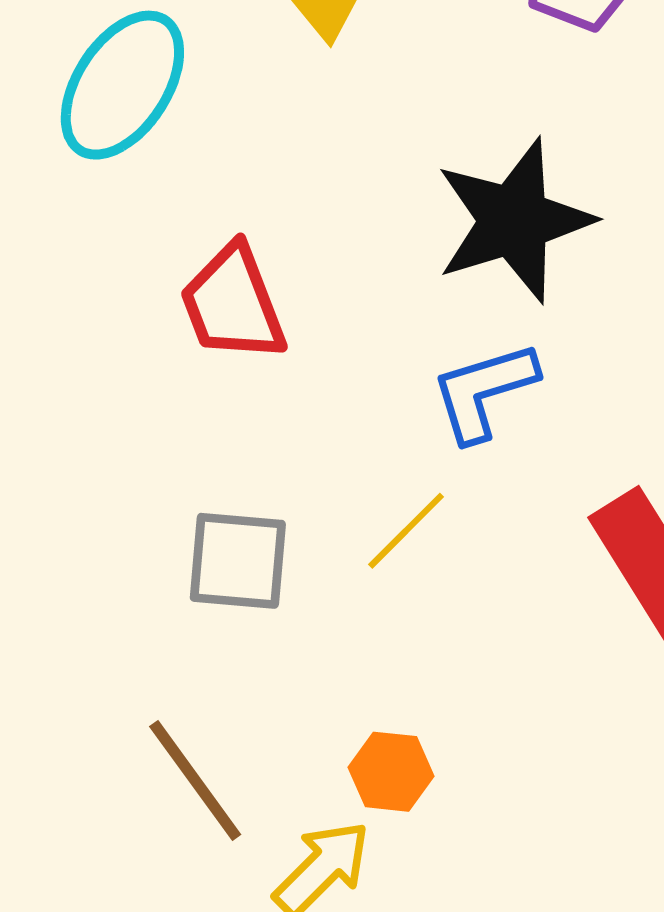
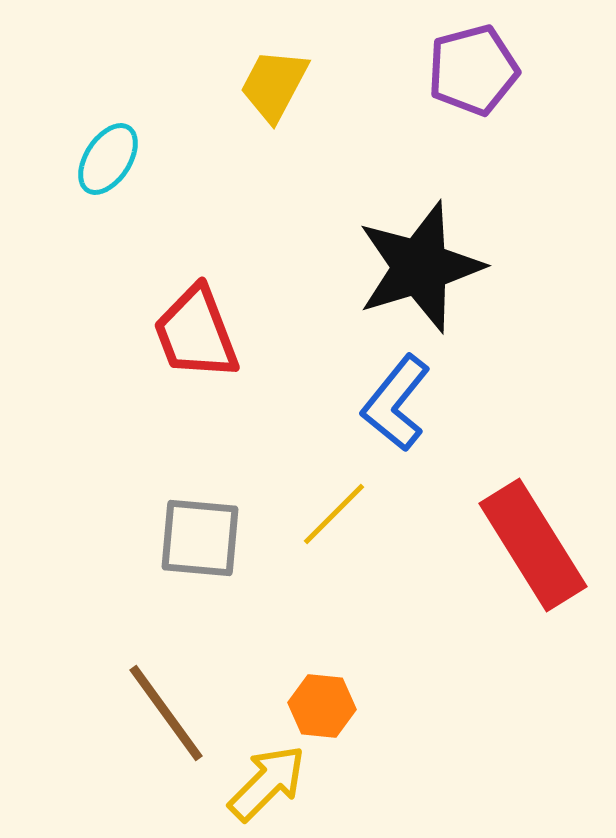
cyan ellipse: (122, 85) -> (108, 159), size x0.6
blue L-shape: (484, 391) -> (396, 403), turned -34

